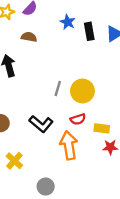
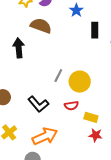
blue star: (68, 22) -> (76, 10), moved
brown semicircle: (29, 37) -> (41, 26), size x1.5
orange arrow: (69, 145) -> (45, 136), moved, turned 65

